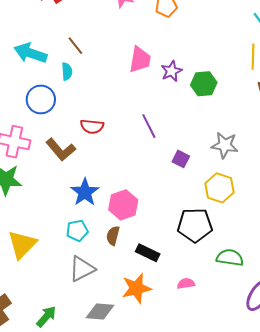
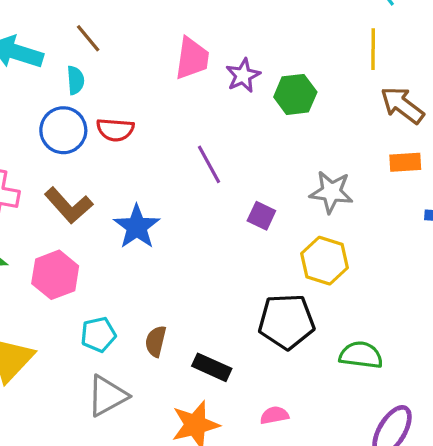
blue circle: (41, 99) -> (63, 130), moved
red semicircle: (92, 127) -> (115, 130), moved
blue star: (85, 192) -> (137, 227), moved
pink hexagon: (123, 205) -> (55, 275), moved
green semicircle: (230, 258) -> (361, 355), moved

